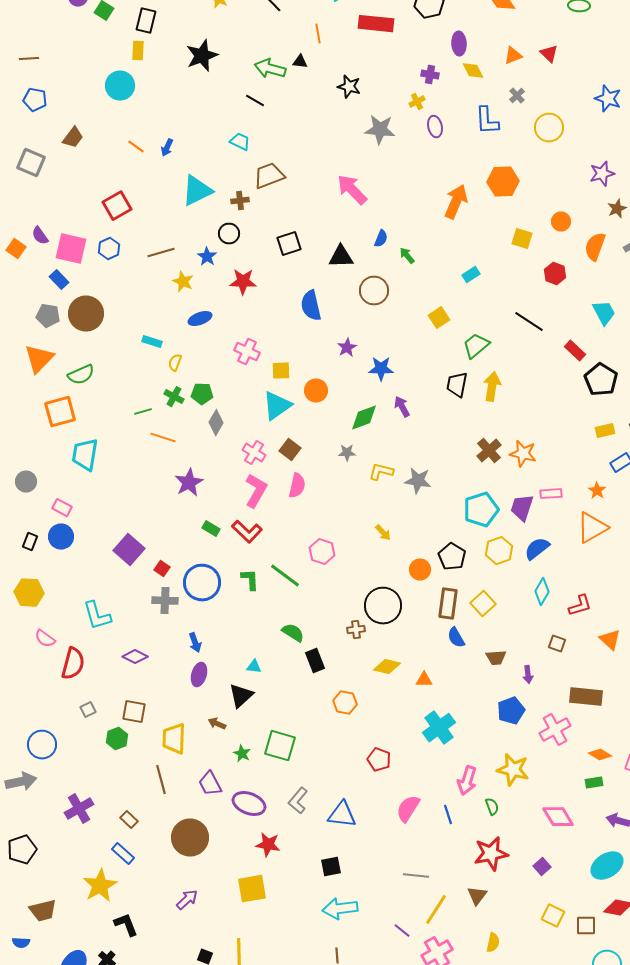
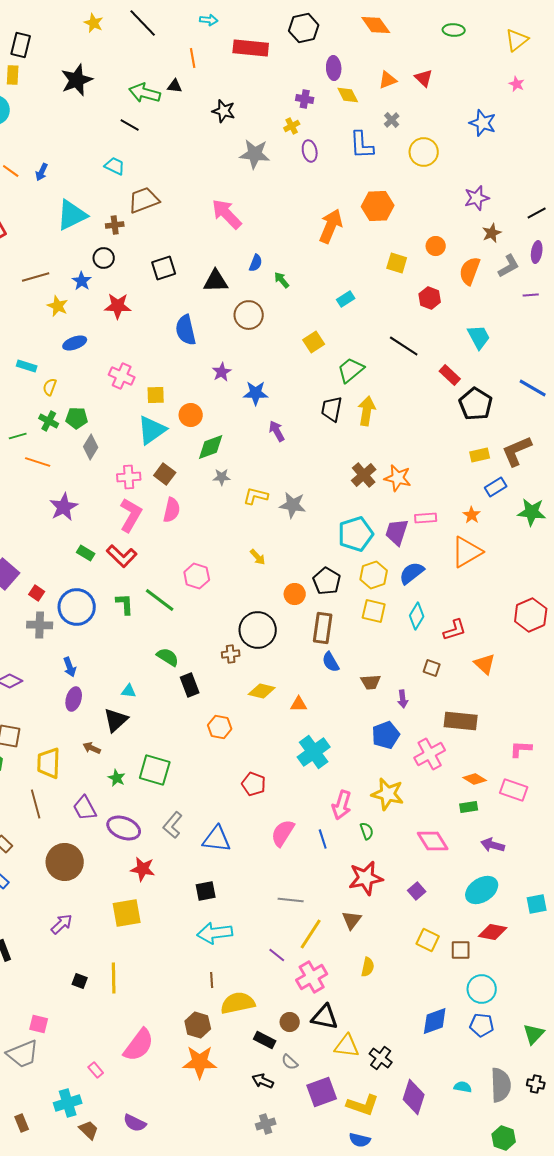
green diamond: (364, 418) -> (211, 447), moved
pink cross: (254, 453) -> (129, 477), turned -35
yellow square: (483, 604) -> (374, 611), moved, turned -35

